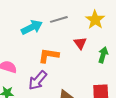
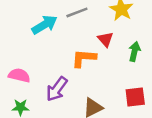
orange L-shape: (49, 56) -> (84, 58), moved

